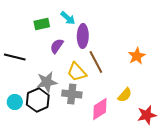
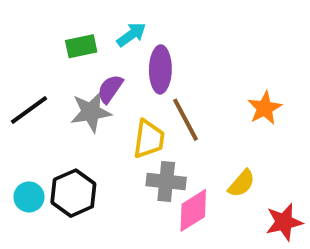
cyan arrow: (68, 18) -> (131, 35), turned -77
black line: (15, 57) -> (29, 110), turned -50
yellow trapezoid: (77, 72) -> (149, 139), turned -130
gray star: (47, 82) -> (91, 112), moved
gray cross: (72, 94) -> (166, 181), moved

